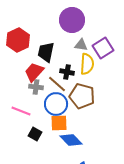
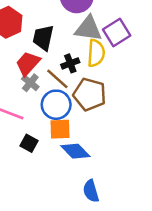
gray triangle: (81, 45) -> (88, 29), size x1.6
black cross: (67, 72) -> (70, 63), turned -32
gray cross: (36, 87) -> (30, 83), turned 32

